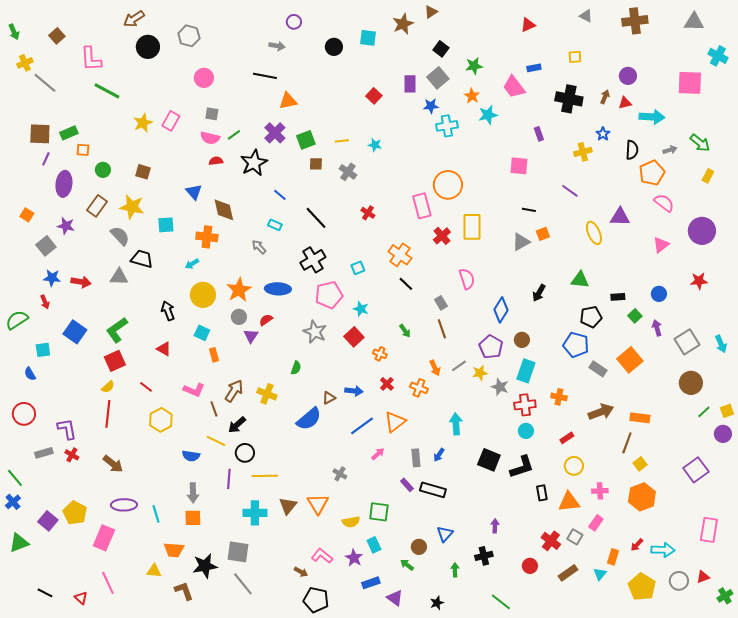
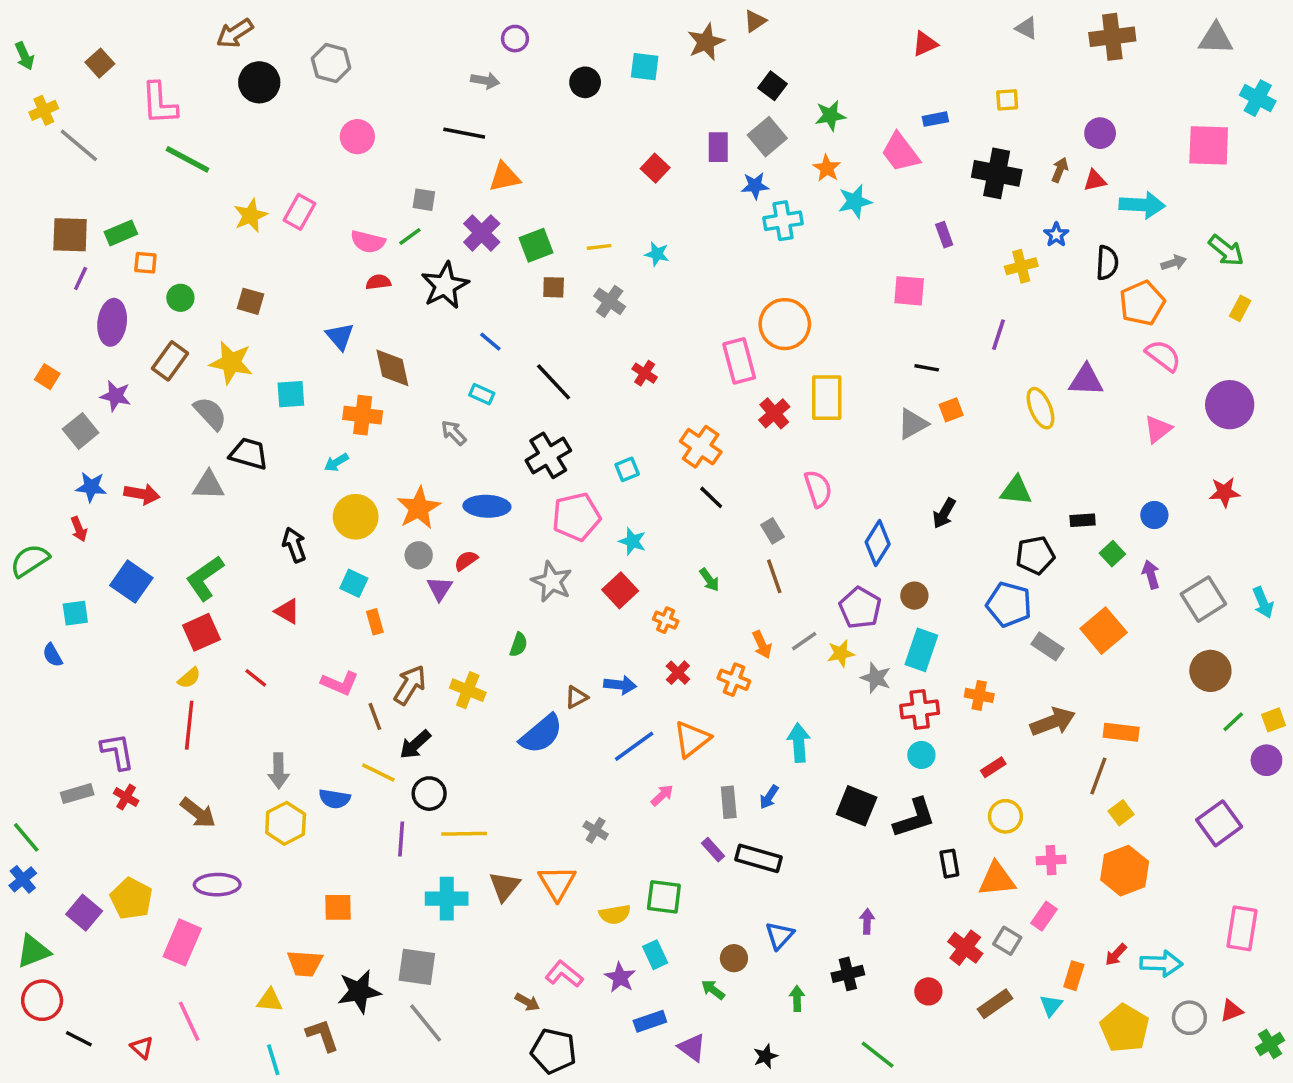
gray square: (212, 114) -> (424, 200), moved
purple line: (570, 191) -> (998, 335), turned 72
red circle: (24, 414) -> (42, 1000), moved
yellow hexagon: (161, 420) -> (286, 823), moved
gray arrow: (193, 493) -> (279, 771), moved
cyan line: (156, 514) -> (273, 1060), moved

